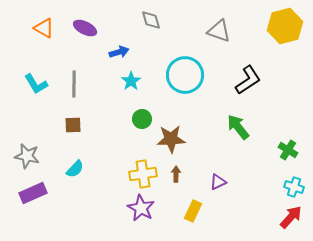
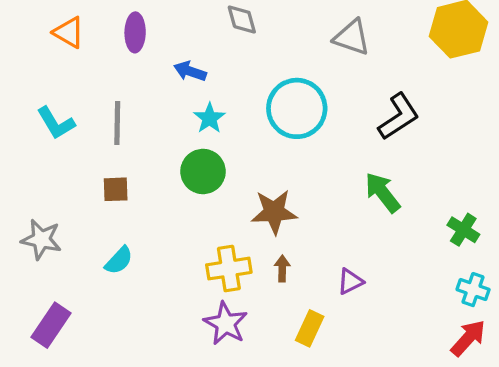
purple ellipse: (85, 28) -> (135, 32), turned 65
blue arrow: (119, 52) -> (190, 71), turned -144
green circle: (142, 119) -> (203, 172), moved, size x1.4
purple rectangle: (33, 193) -> (51, 325), moved, turned -32

